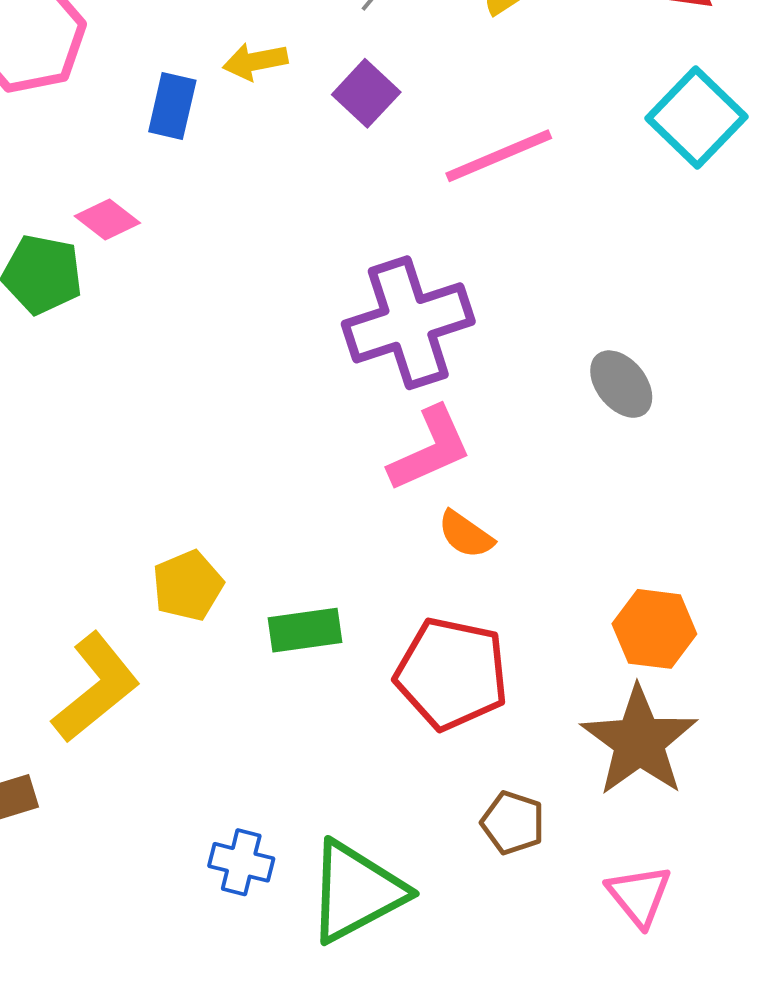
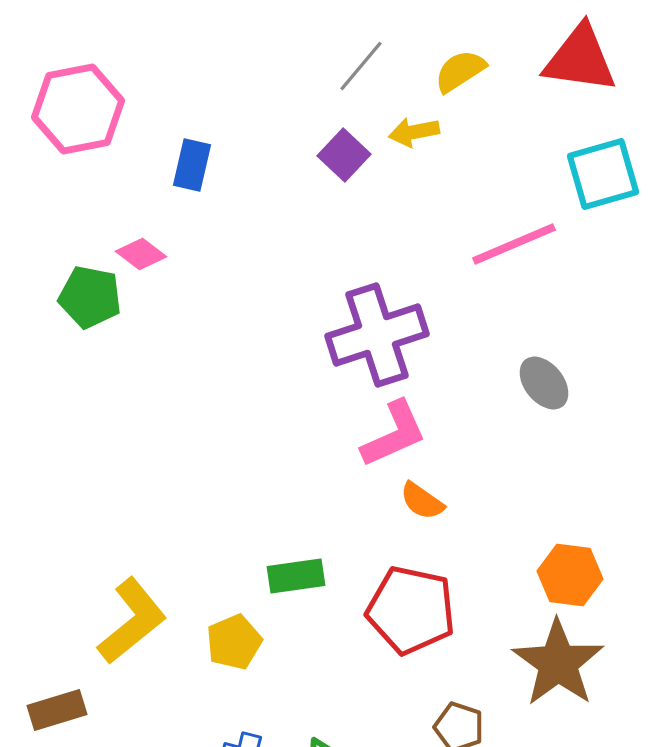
yellow arrow: (255, 61) -> (414, 132), moved
cyan square: (696, 118) -> (603, 174), turned 30
pink line: (499, 156) -> (514, 244), moved
yellow pentagon: (188, 586) -> (234, 642), moved

